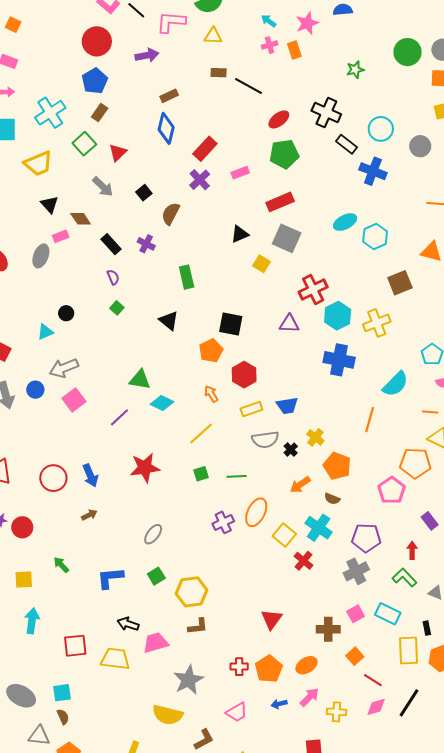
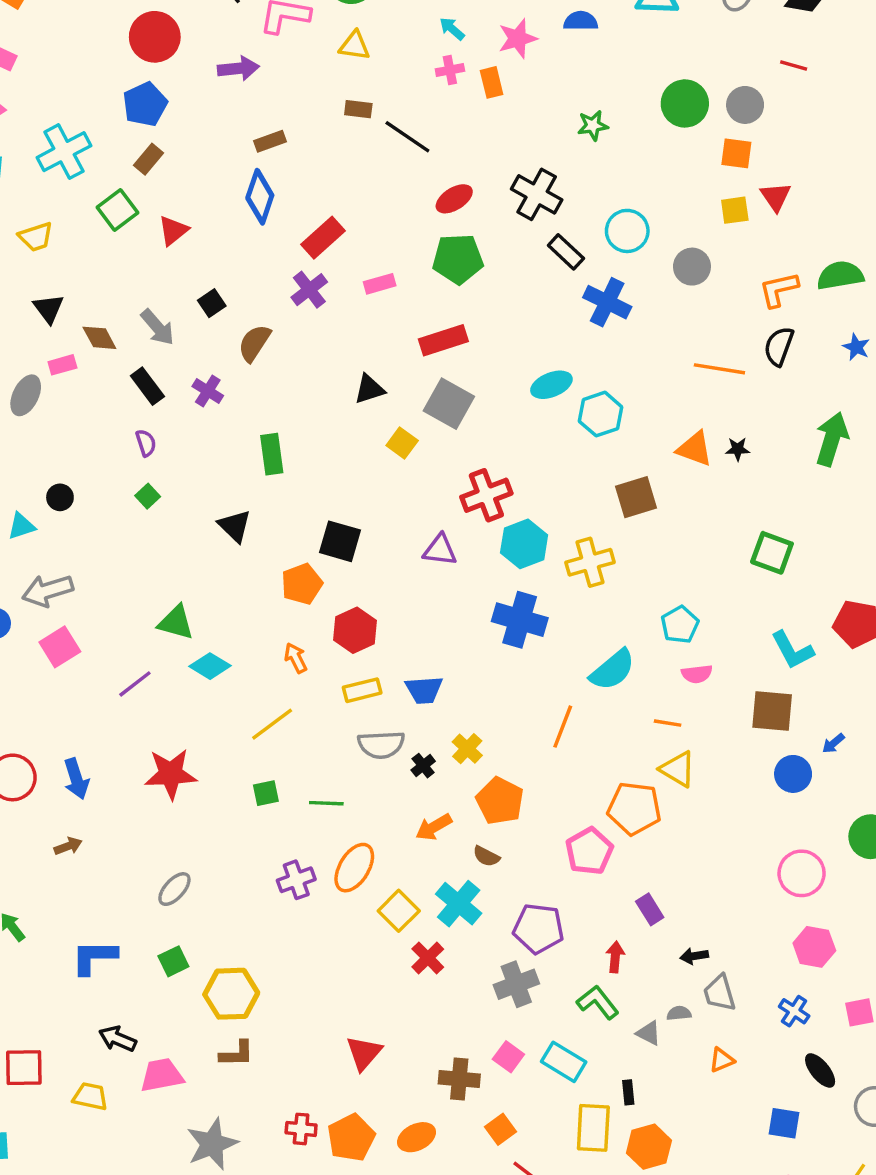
yellow trapezoid: (38, 164) -> (36, 237), size x0.7
gray arrow: (103, 187) -> (158, 327), moved
pink square: (356, 614) -> (508, 1057), turned -30
yellow trapezoid: (115, 659) -> (90, 1096), size x0.7

